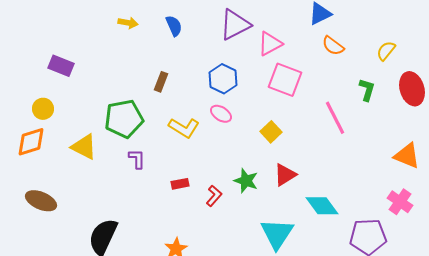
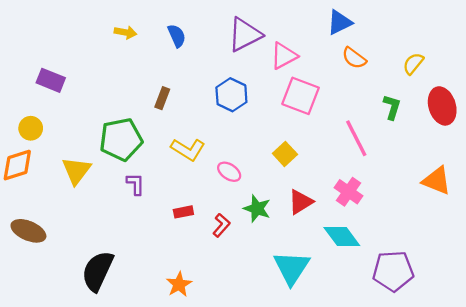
pink ellipse: (221, 114) -> (229, 172), moved
yellow triangle: (84, 147) -> (76, 171), turned 40
pink cross: (400, 202) -> (349, 192), moved

